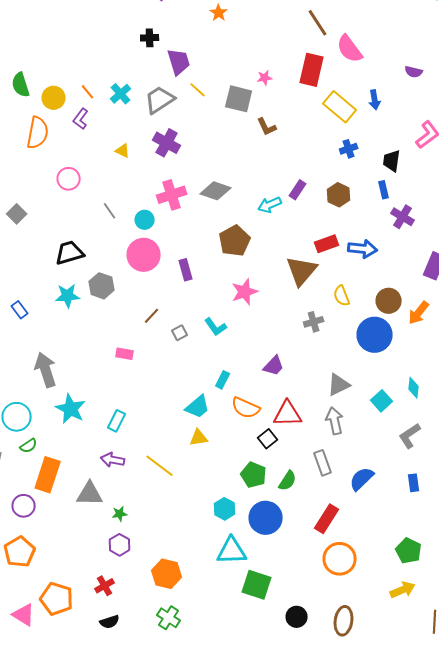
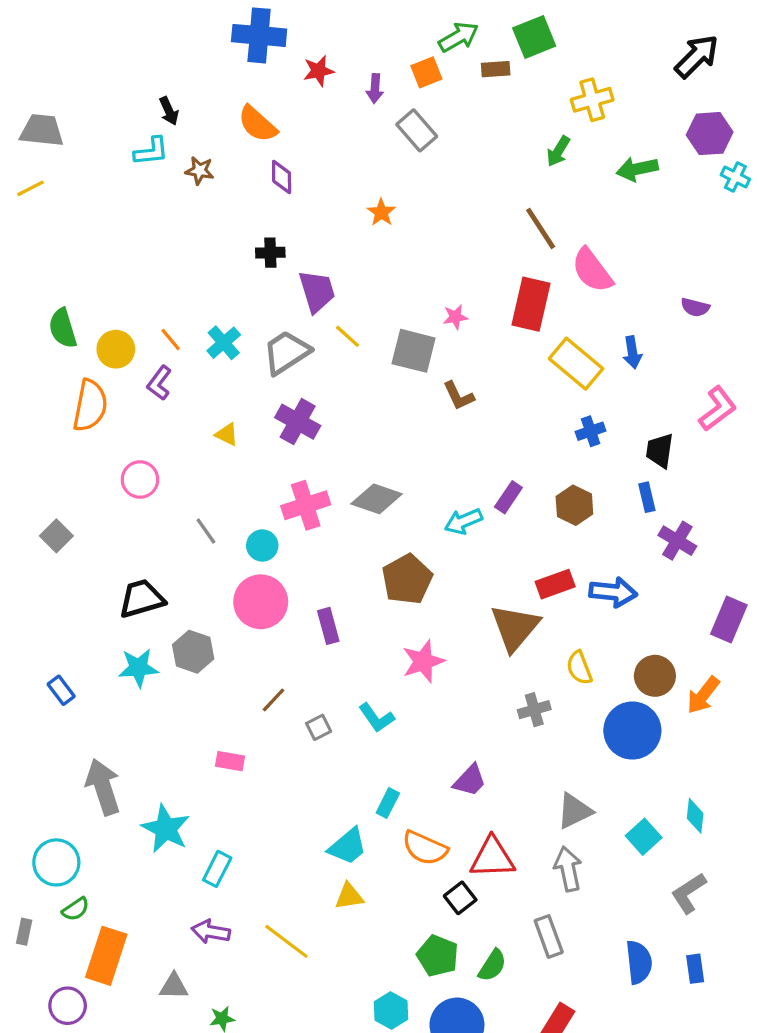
cyan star: (71, 409) -> (166, 829), moved
blue semicircle: (362, 479) -> (639, 962), moved, turned 128
gray triangle: (90, 494) -> (174, 986), size x0.7

